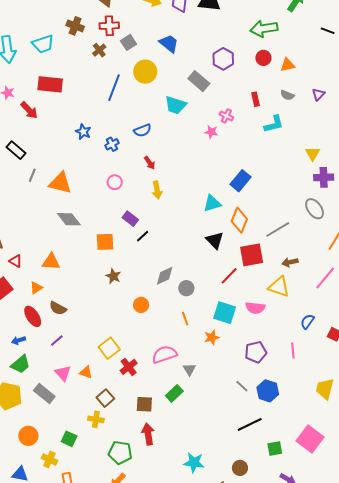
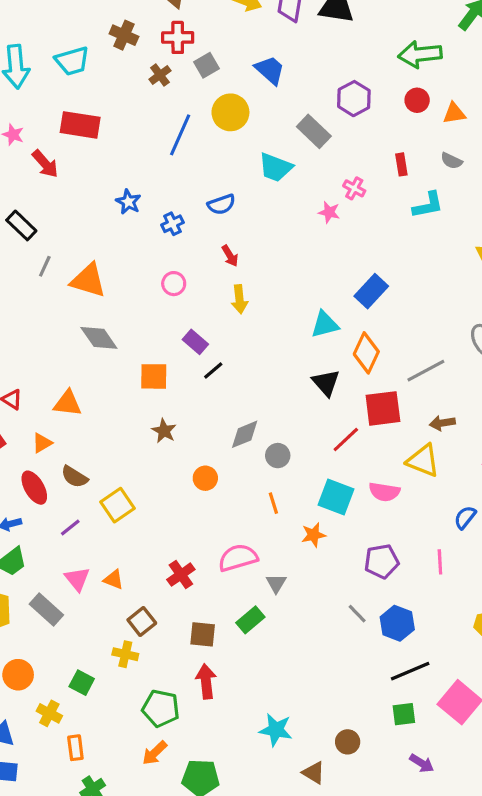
yellow square: (109, 348) -> (117, 505), moved
black line: (250, 424) -> (410, 671), moved

